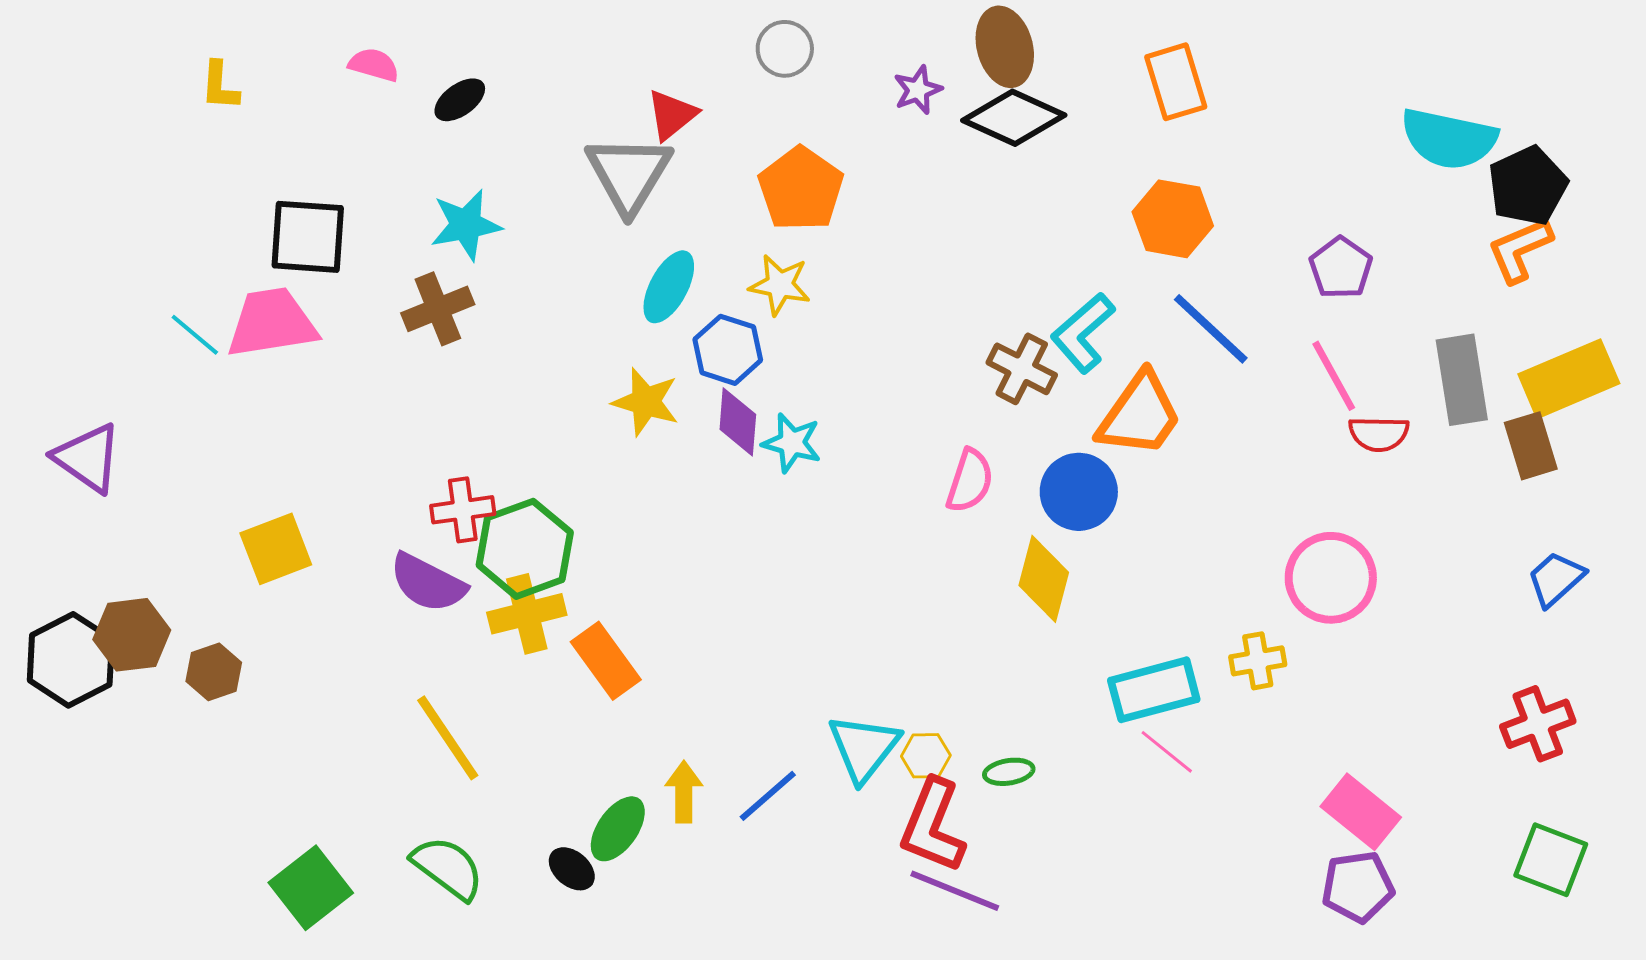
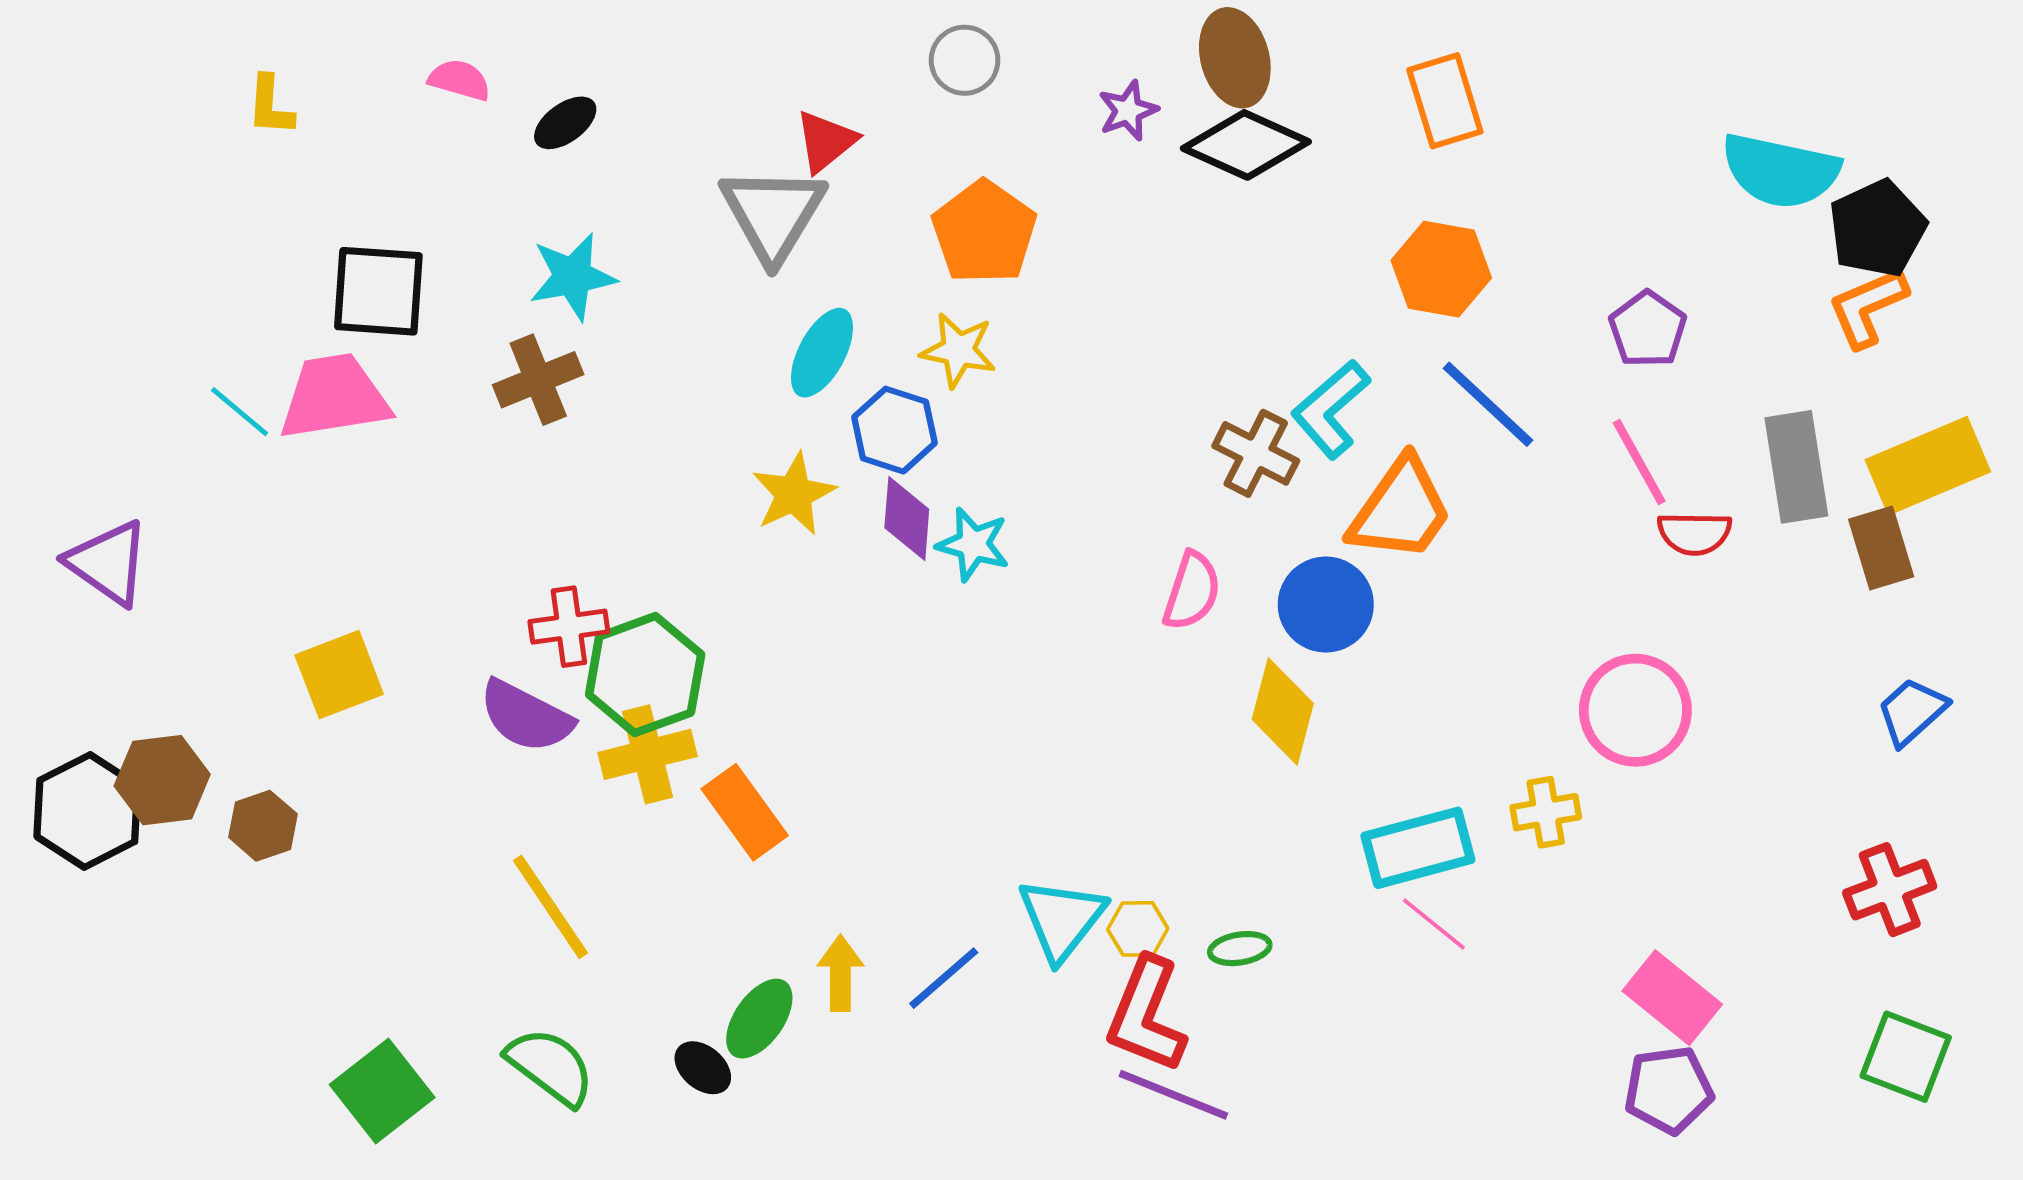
yellow star: (646, 402) -> (794, 494), turned 30

